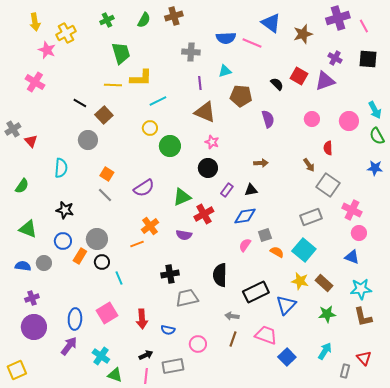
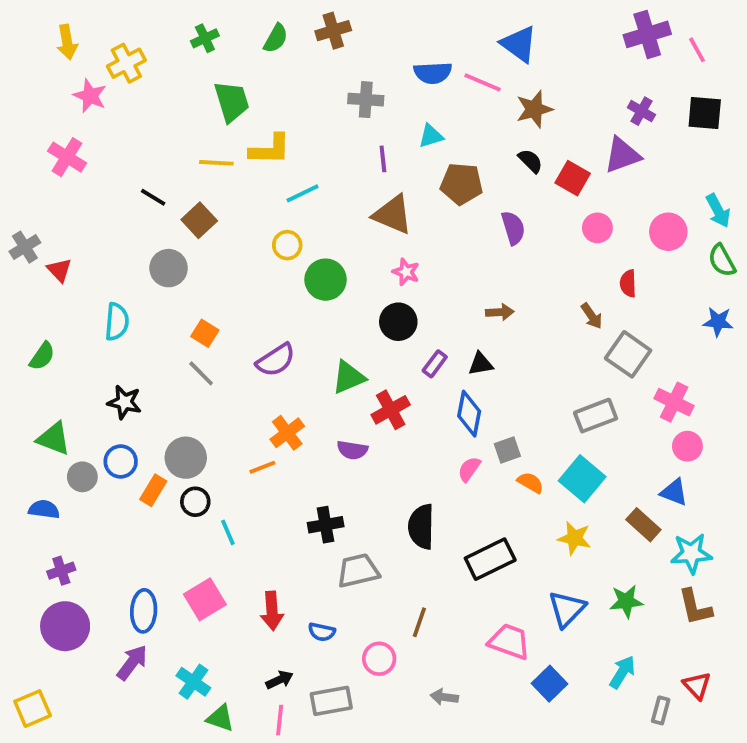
brown star: (303, 34) -> (534, 109), moved
red square: (299, 76) -> (573, 178), moved
blue diamond: (245, 216) -> (469, 414), turned -70
gray circle: (44, 263) -> (82, 477), moved
brown rectangle: (324, 283) -> (643, 525), moved
blue triangle: (286, 305) -> (567, 609), moved
gray arrow: (232, 316) -> (444, 697), moved
brown line: (233, 339) -> (419, 622), moved

